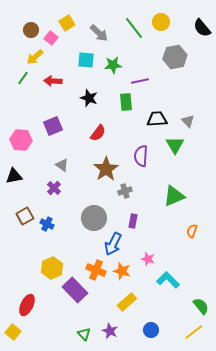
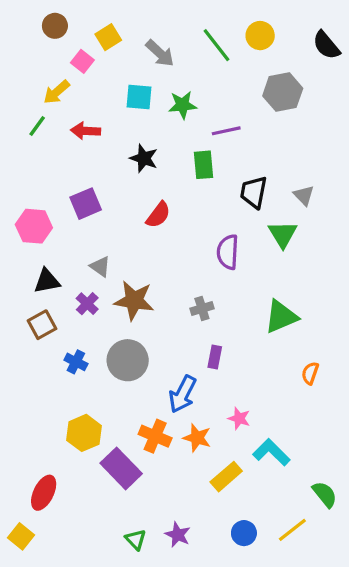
brown circle: (31, 30) -> (55, 26), moved
black trapezoid: (157, 119) -> (254, 192), turned -75
brown star: (106, 169) -> (134, 300), moved, turned -30
black triangle: (14, 176) -> (47, 281), moved
brown square: (25, 216) -> (42, 325), moved
gray circle: (94, 218) -> (128, 360), moved
yellow rectangle: (127, 302) -> (226, 477), moved
yellow line: (194, 332) -> (292, 530), moved

